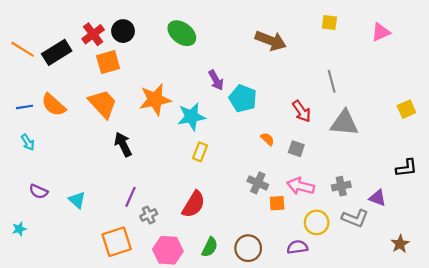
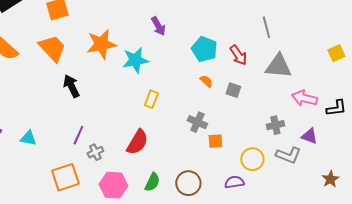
cyan pentagon: (243, 98) -> (204, 49), moved
yellow rectangle: (200, 152) -> (151, 99), moved
pink arrow: (301, 186) -> (304, 98), moved
cyan triangle: (77, 200) -> (28, 138), turned -30

